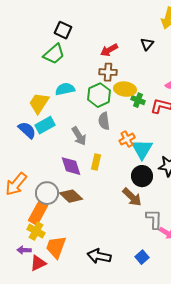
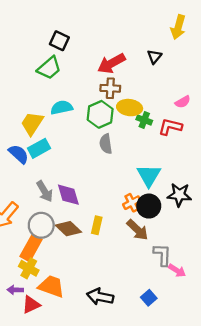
red arrow: (109, 50) -> (111, 63), size x1.4
gray arrow: (79, 136) -> (45, 191), moved
orange cross: (127, 139) -> (132, 203), moved
yellow rectangle: (96, 162) -> (97, 225), moved
orange trapezoid: (56, 247) -> (51, 286), turned 90

